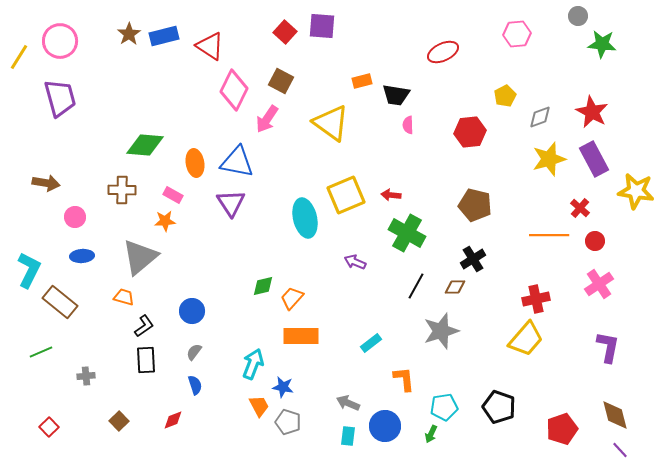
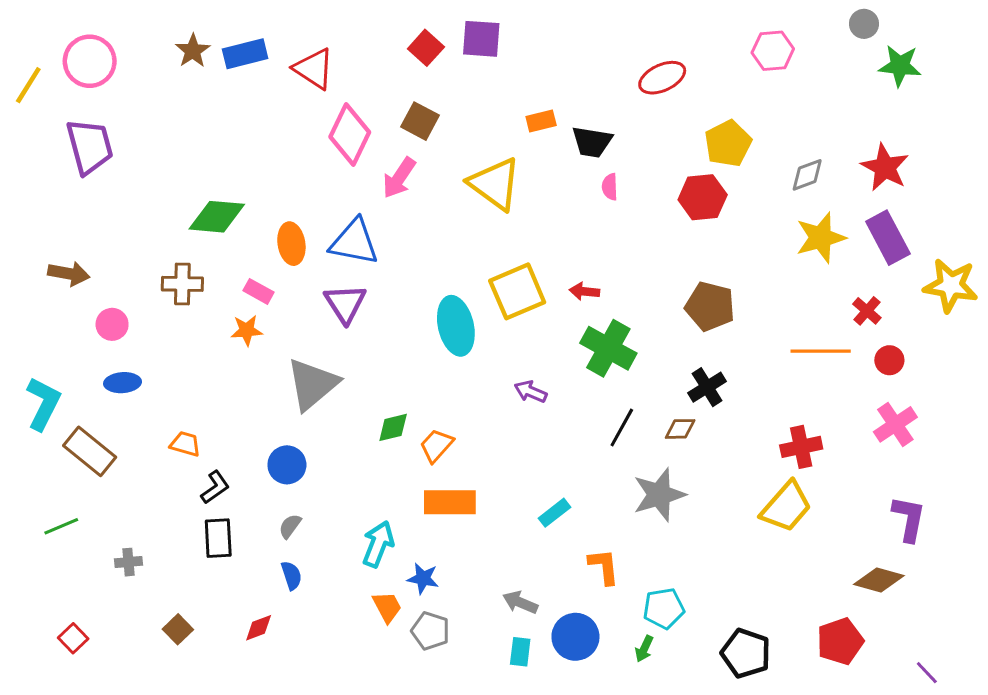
yellow pentagon: (505, 96) -> (728, 143), moved, size x1.4
gray triangle: (140, 257) -> (312, 384), moved
black pentagon: (499, 407) -> (746, 653), moved
brown diamond: (615, 415) -> (879, 580), moved, turned -60

